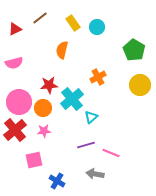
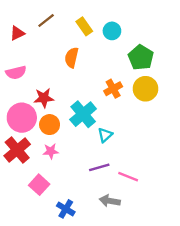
green pentagon: (134, 50) -> (141, 58), moved
red star: (49, 85) -> (44, 98), moved
yellow circle: (140, 85) -> (145, 89), moved
pink square: (34, 160) -> (39, 185), turned -36

